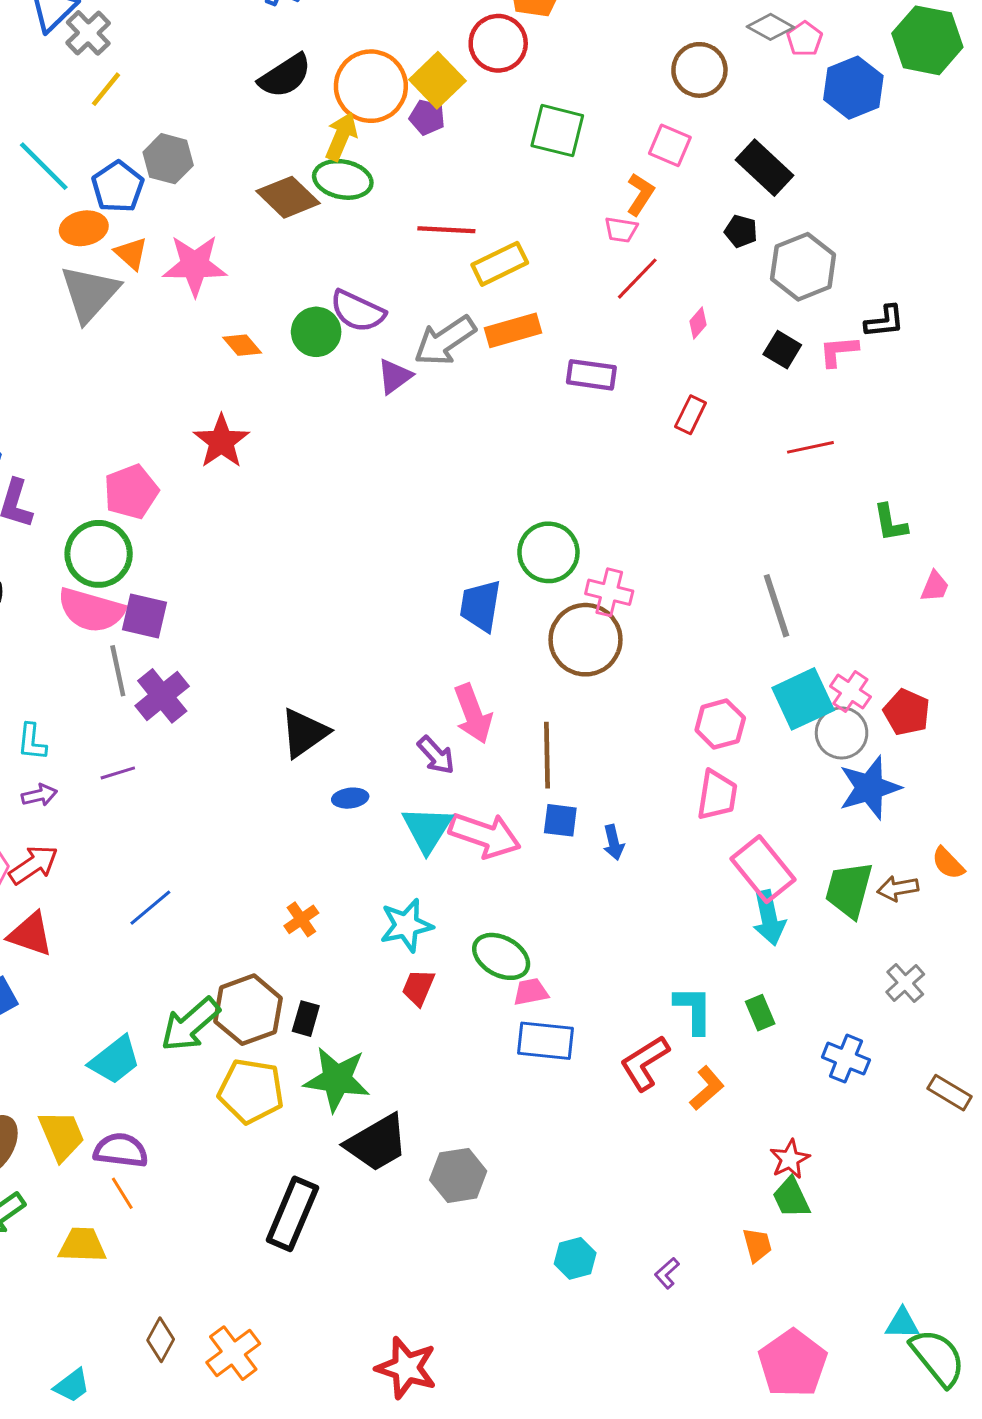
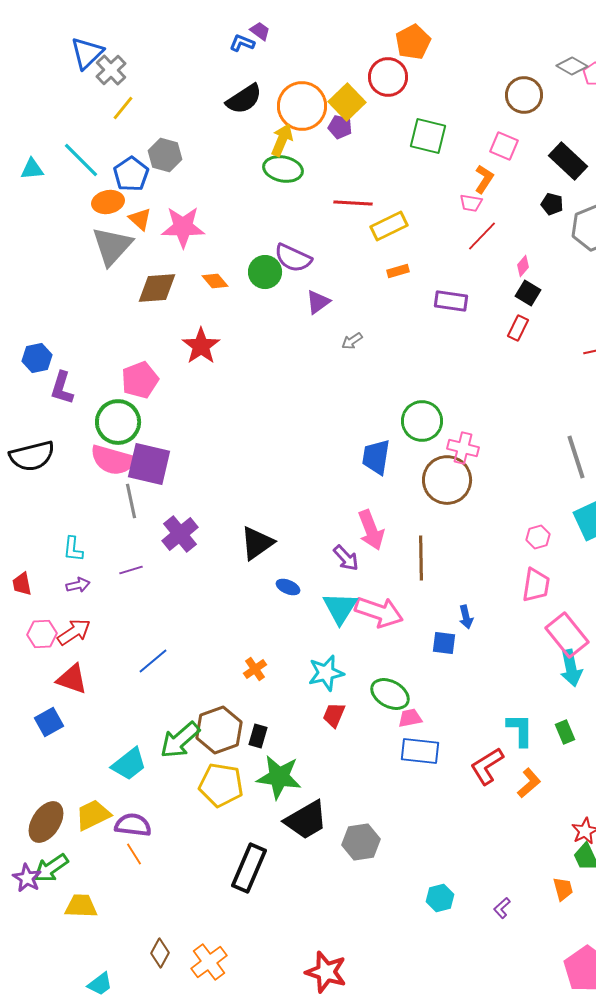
brown diamond: (288, 197) -> (157, 288), moved, turned -48
orange rectangle: (513, 330) -> (398, 271), size x0.6
gray arrow: (445, 341) -> (352, 341), moved, size x0.5
black square: (782, 350) -> (528, 293), moved
purple square: (144, 616) -> (149, 464), size x1.4
purple cross: (162, 696) -> (180, 534), moved
pink hexagon: (720, 724) -> (538, 537), size x0.7
blue ellipse: (350, 798) -> (288, 587), turned 30
blue square: (560, 820) -> (444, 643), moved
yellow trapezoid: (62, 1136) -> (93, 815), turned -93
yellow trapezoid: (82, 1245) -> (81, 906), moved

